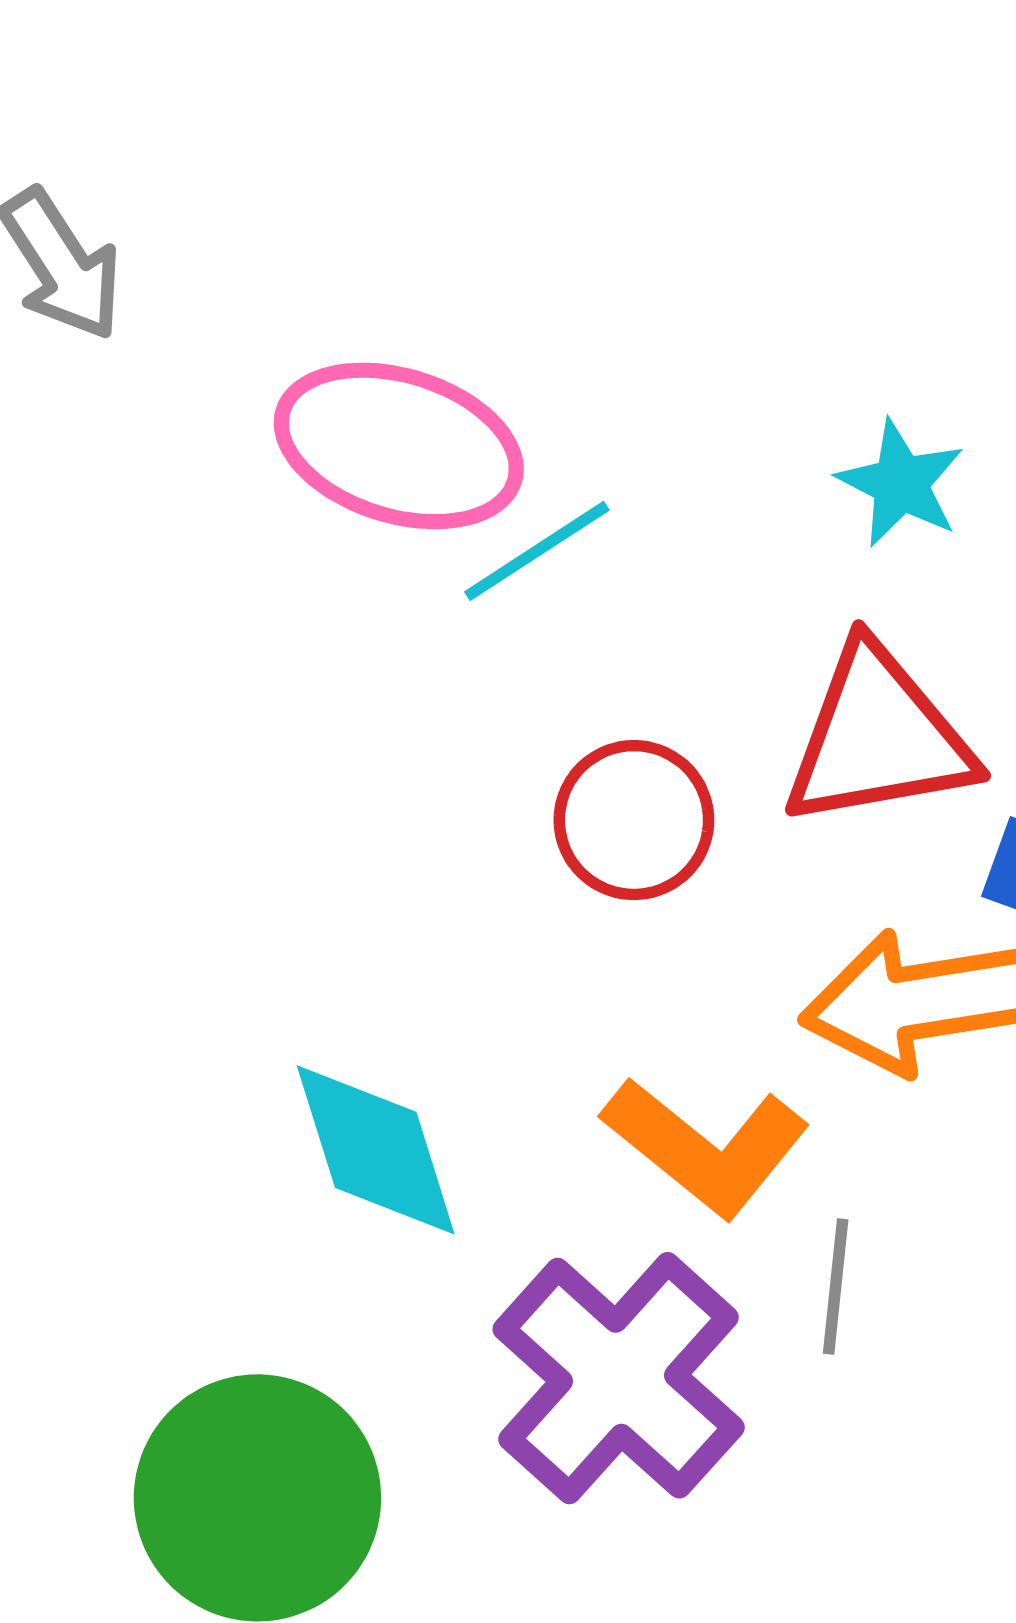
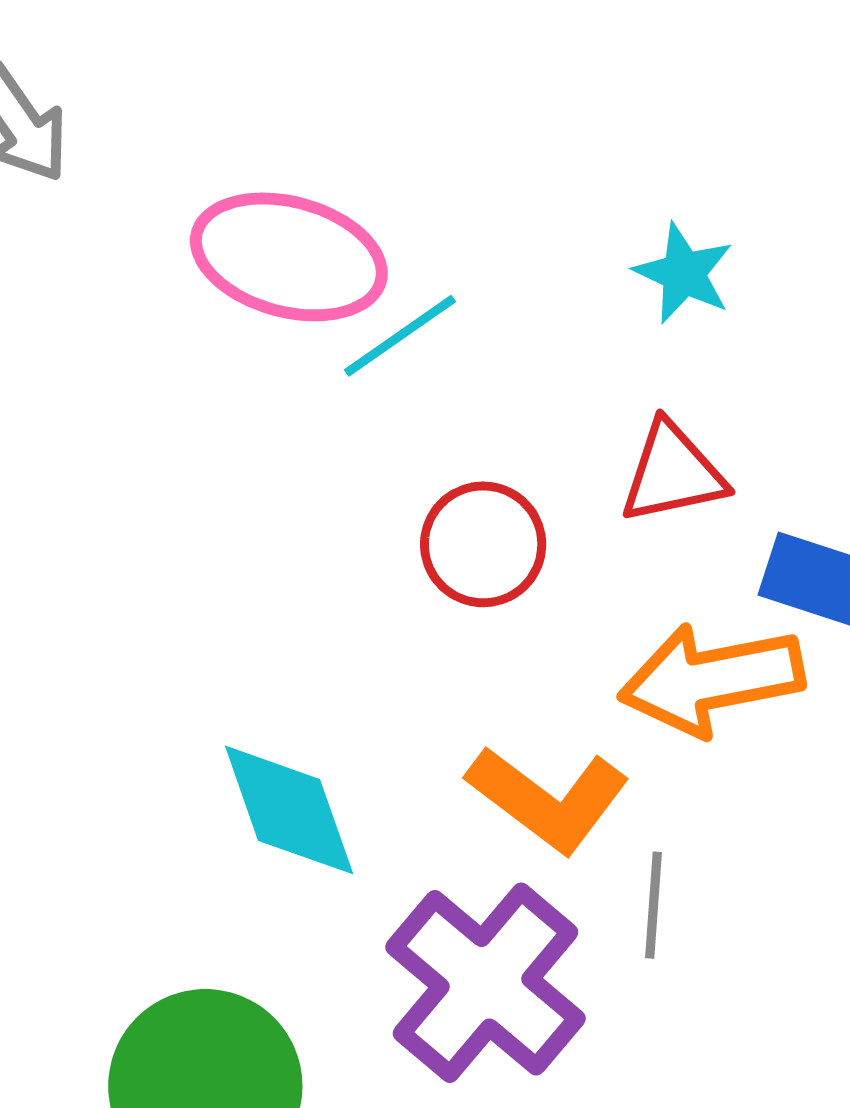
red triangle: (878, 737) -> (673, 473), size x0.7

